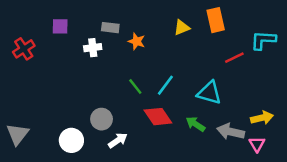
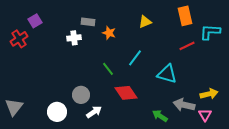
orange rectangle: (216, 20) -> (185, 16), moved
purple square: (60, 26) -> (35, 21), moved, turned -32
cyan line: (165, 85) -> (135, 58), moved
green arrow: (196, 124) -> (160, 116), moved

